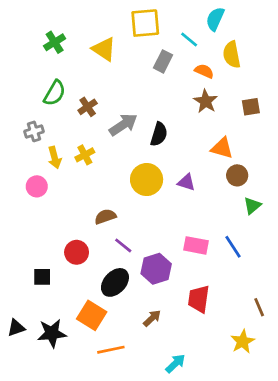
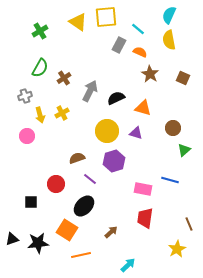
cyan semicircle: (215, 19) -> (169, 15), moved
yellow triangle: (104, 49) -> (78, 22), moved
orange semicircle: (204, 71) -> (140, 52), moved
brown square: (251, 107) -> (183, 78), turned 32
gray arrow: (123, 125) -> (90, 91), turned -30
black semicircle: (159, 134) -> (116, 98), turned -132
orange triangle: (222, 148) -> (143, 108), moved
pink rectangle: (196, 245) -> (143, 189), moved
blue line: (233, 247) -> (170, 180), turned -42
purple hexagon: (156, 269) -> (114, 161), moved

